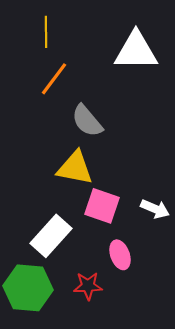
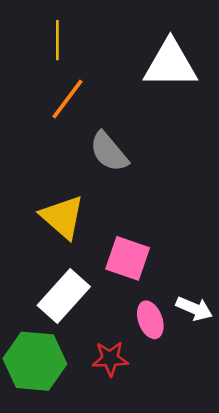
yellow triangle: (75, 168) -> (62, 217), moved, turned 30
white arrow: (155, 209) -> (194, 309), moved

